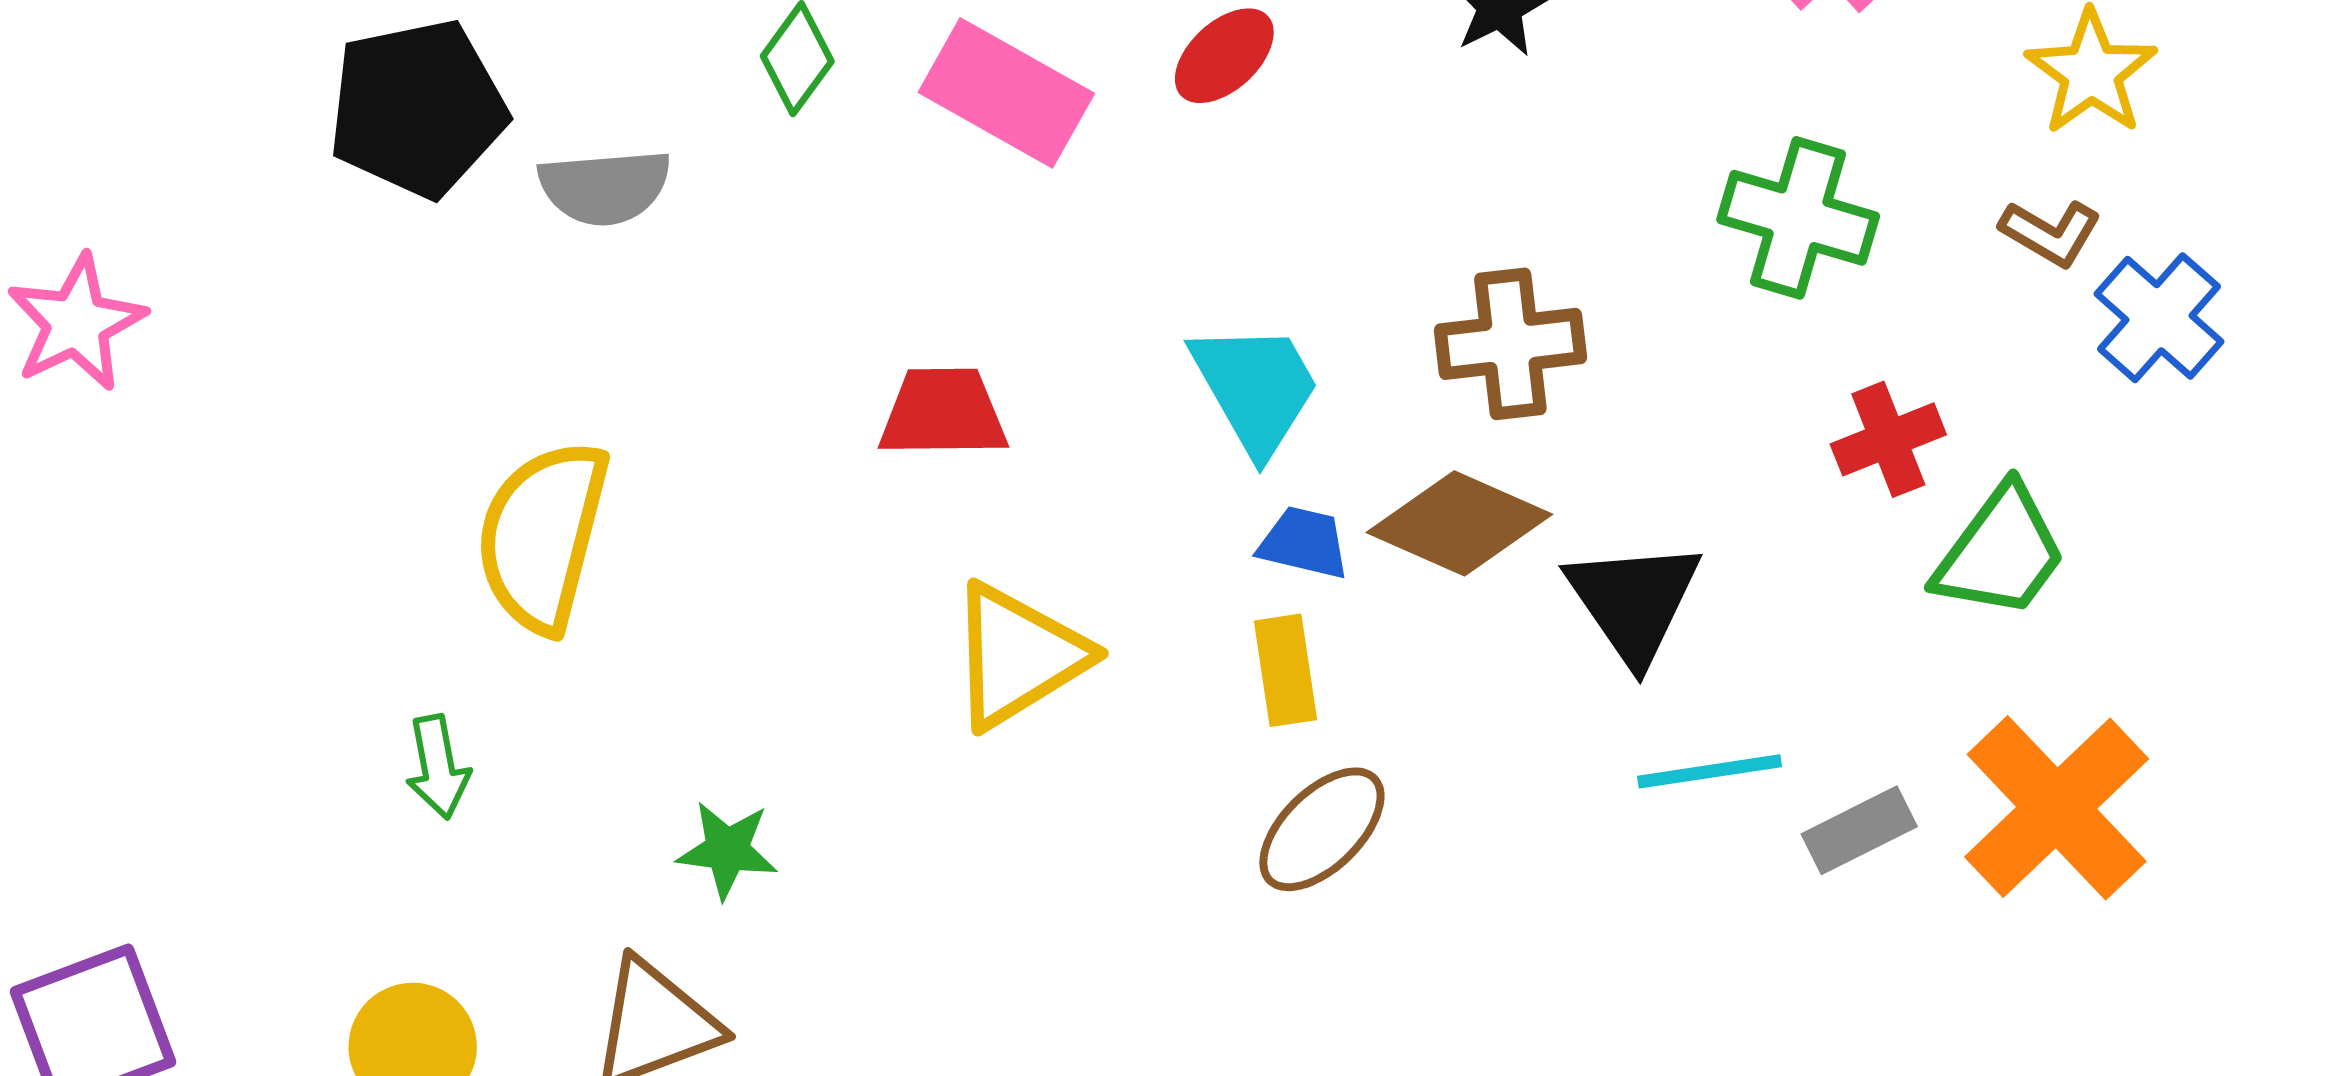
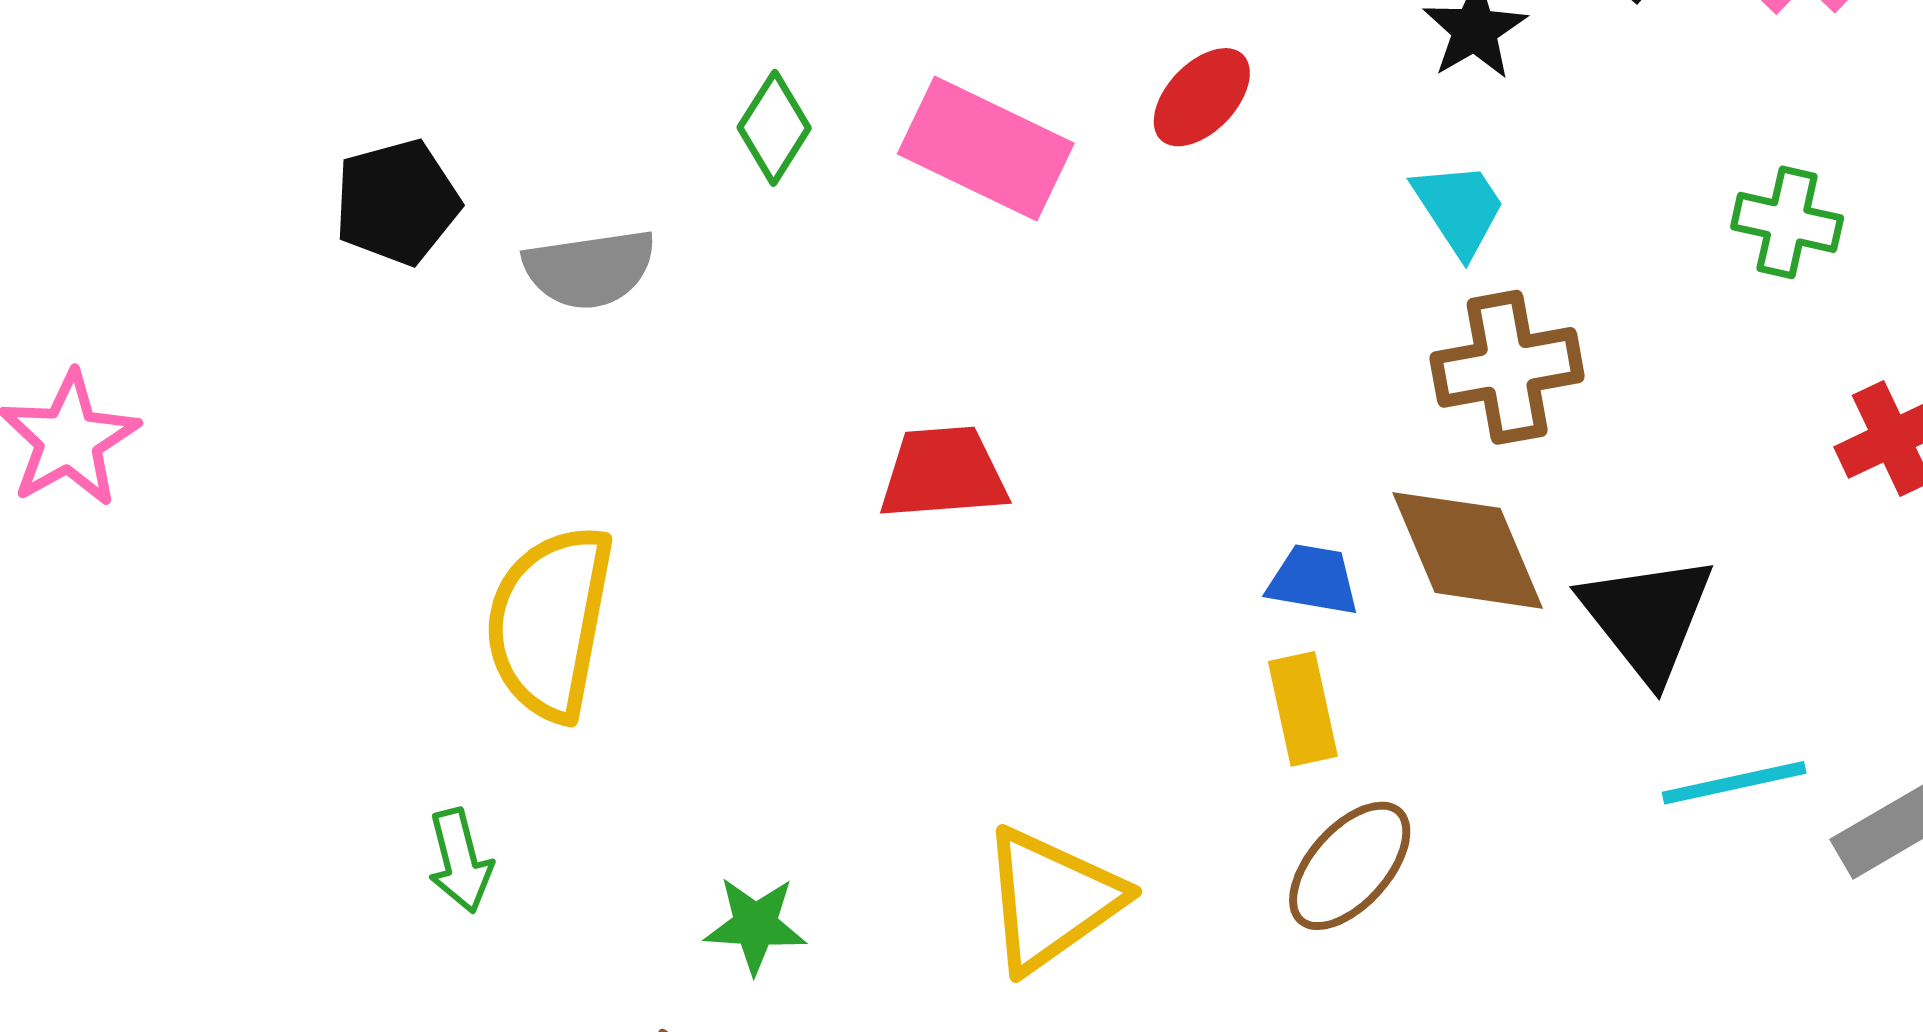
black pentagon: (417, 108) -> (397, 202), size x0.7
green cross: (1798, 218) -> (1787, 222), size x0.7
cyan trapezoid: (1256, 388) -> (1459, 208), moved, size x0.7
brown diamond: (1459, 523) -> (1468, 550), turned 47
yellow triangle: (1018, 656) -> (1051, 900), moved

